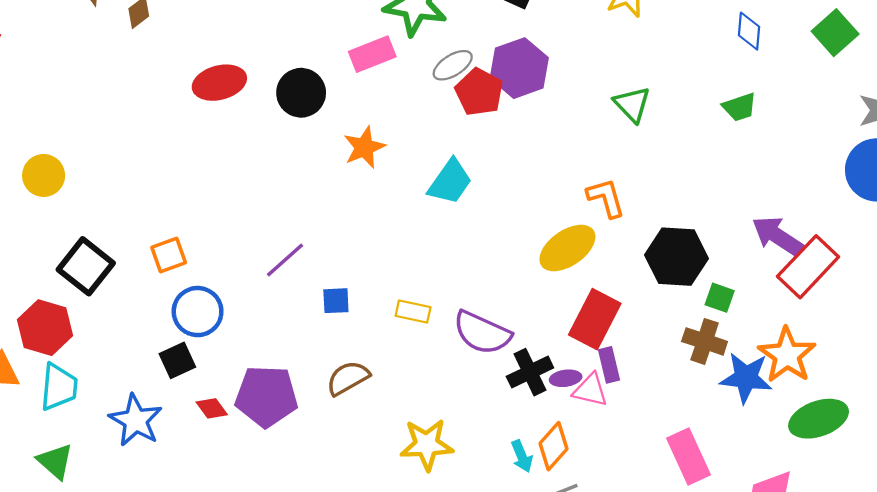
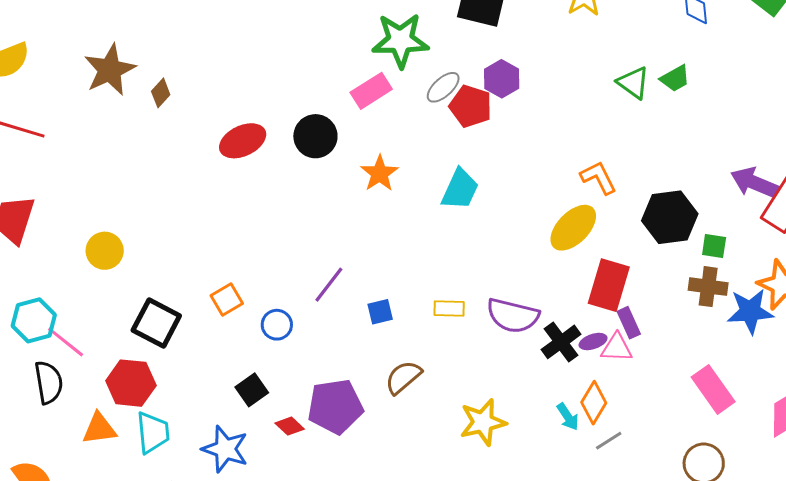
purple hexagon: (519, 68) -> (502, 79), size x0.7
green triangle: (632, 104) -> (633, 83), moved
green trapezoid: (740, 107) -> (675, 78), moved
blue circle: (198, 312) -> (277, 325), moved, size x0.7

